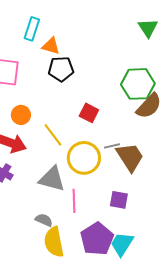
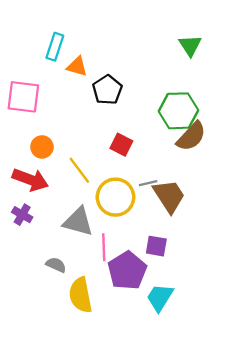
black pentagon: (61, 69) -> (107, 90), moved, turned -30
gray semicircle: (44, 220) -> (56, 265), moved
purple pentagon: (97, 239) -> (127, 271), moved

